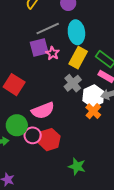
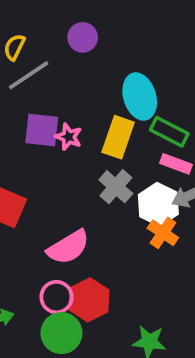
gray line: (48, 28) -> (29, 75), moved
cyan ellipse: (76, 32) -> (140, 96), moved
purple square: (39, 48) -> (42, 130), turned 30
green circle: (17, 125) -> (61, 333), moved

